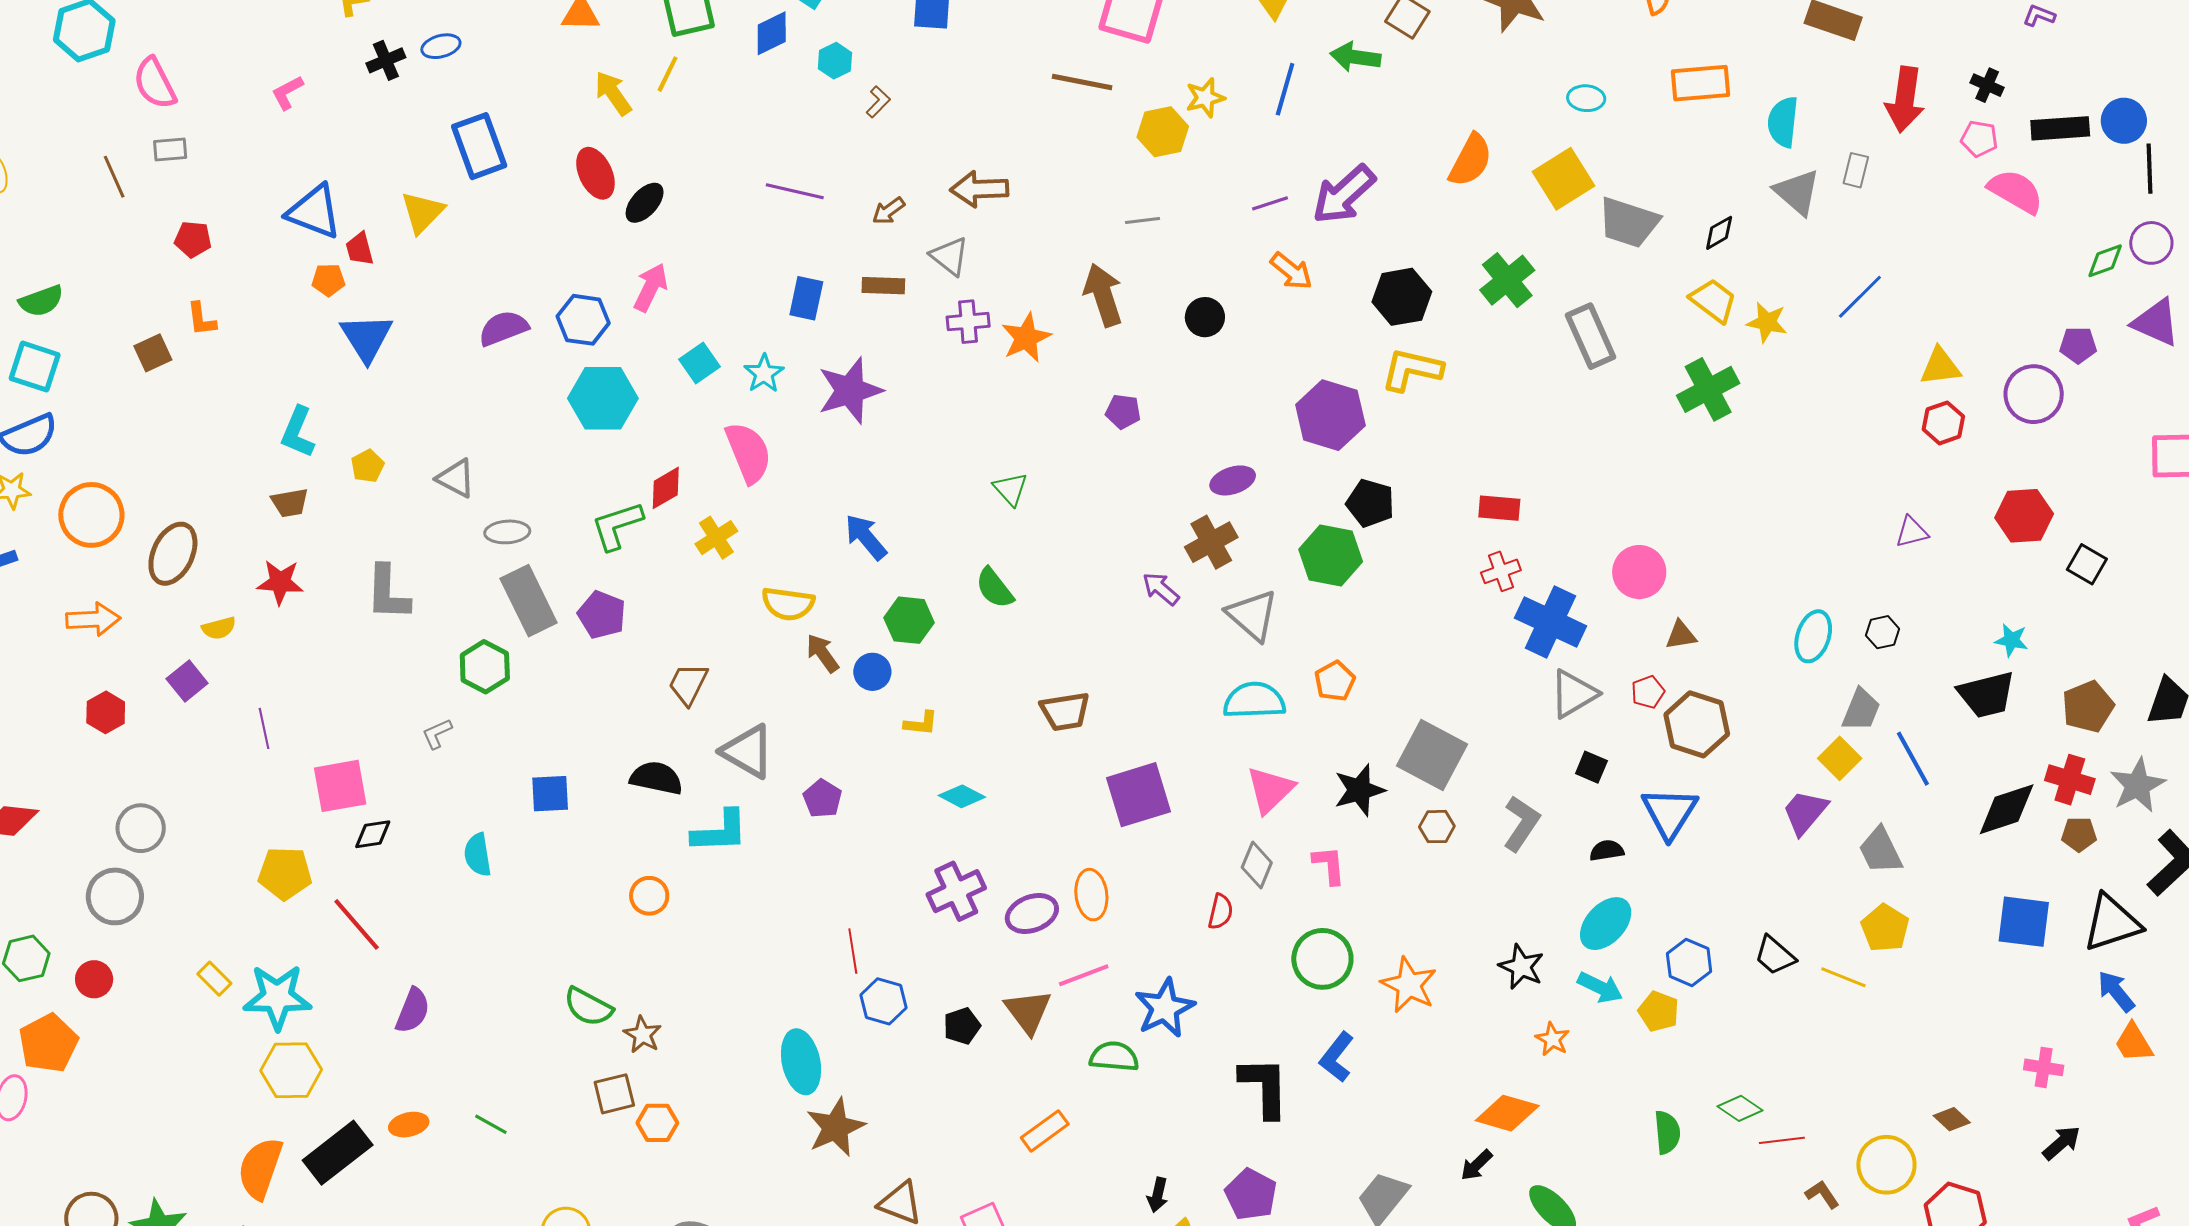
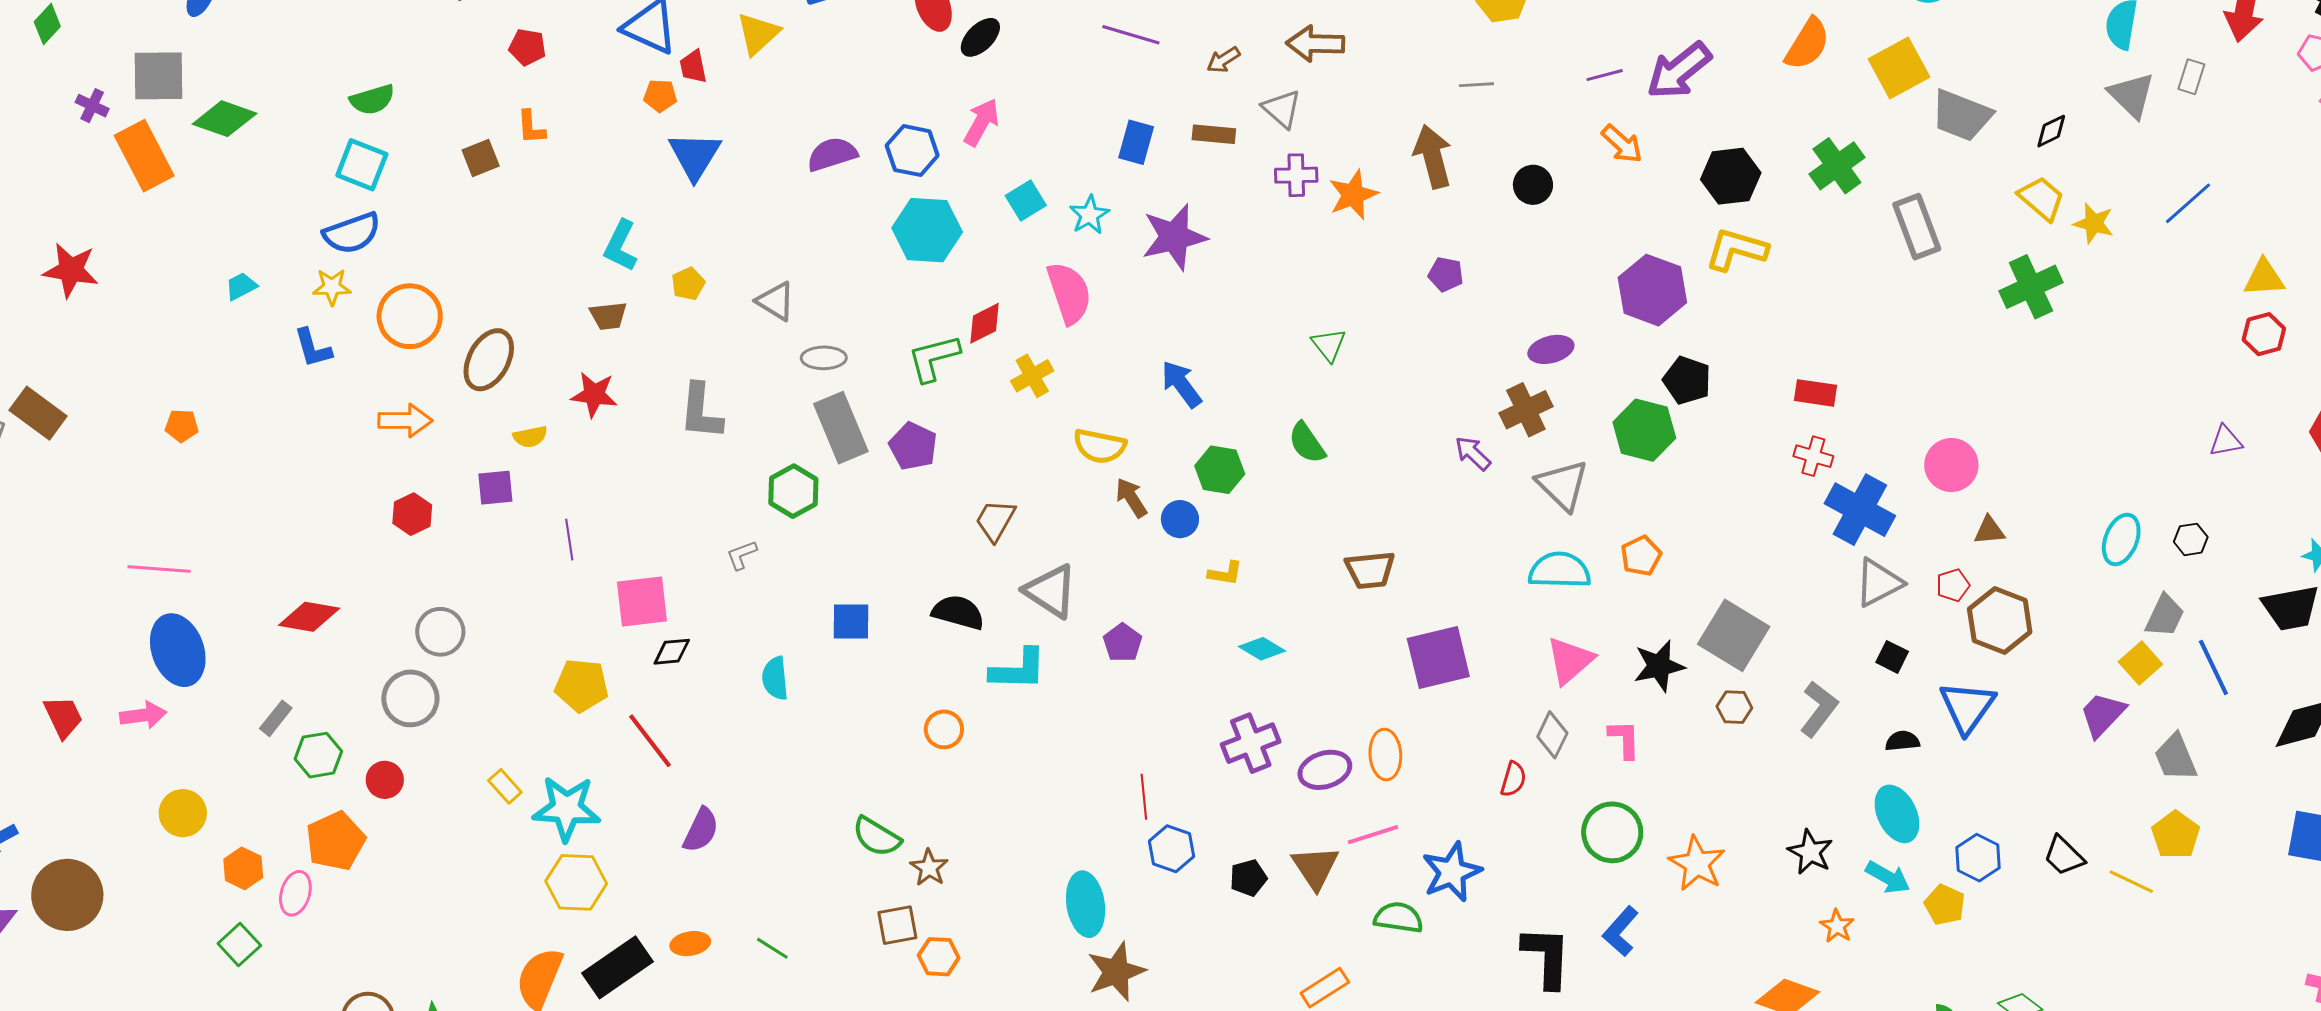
red cross: (1501, 571) -> (1813, 456), turned 33
purple square: (187, 681) -> (495, 488), turned 30
cyan ellipse: (1606, 924) -> (1897, 814), turned -72

